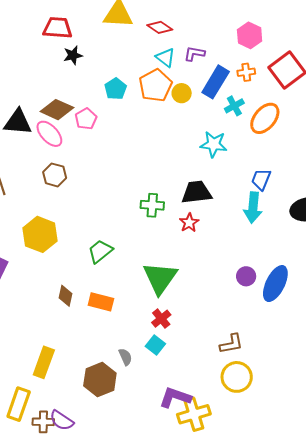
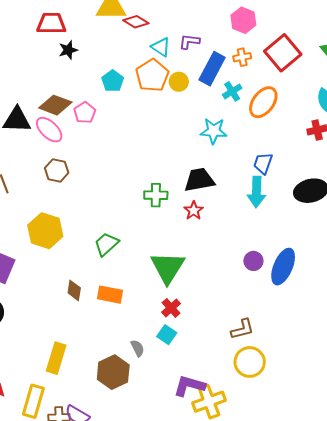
red diamond: (160, 27) -> (136, 22), moved

